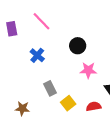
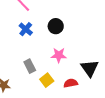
blue cross: (37, 55) -> (26, 29), moved
pink star: (88, 70) -> (59, 55), moved

